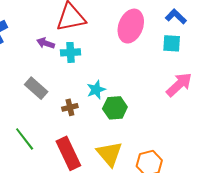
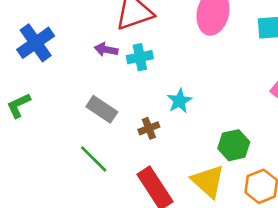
green hexagon: (115, 108) -> (234, 145), moved
green line: (25, 139) -> (94, 159), moved

